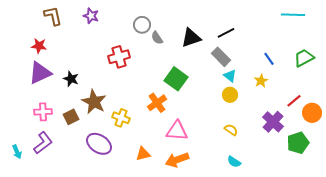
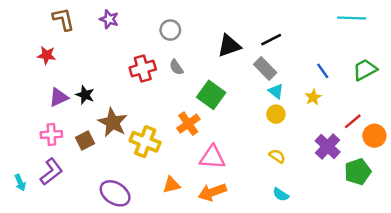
gray semicircle: (157, 38) -> (176, 67), moved
purple triangle: (40, 73) -> (59, 97), moved, size x0.7
yellow cross: (121, 118) -> (145, 142), size x1.4
purple ellipse: (99, 144) -> (115, 193), moved

